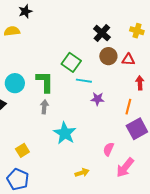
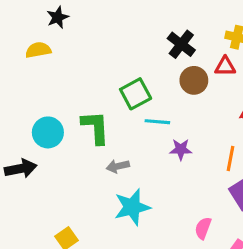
red triangle: (128, 60) -> (225, 66), moved
green square: (71, 62) -> (136, 94), turned 30
gray arrow: (44, 107) -> (118, 166), moved, turned -104
cyan star: (65, 133) -> (132, 207), turned 30

